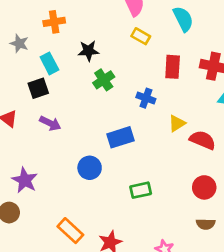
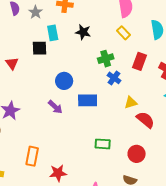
green cross: (104, 80) -> (106, 59), moved
purple arrow: (50, 123) -> (55, 107), moved
blue circle: (90, 168) -> (64, 81), moved
green rectangle: (141, 190) -> (103, 144), moved
orange rectangle: (70, 231) -> (32, 156), turned 42

